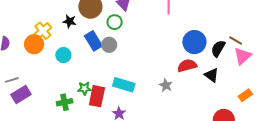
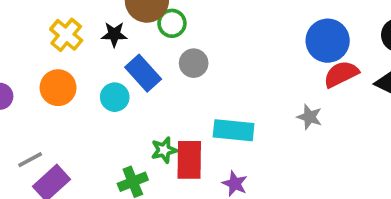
green circle: (115, 22) -> (172, 23), moved
yellow cross: (43, 31) -> (66, 35), moved
blue rectangle: (93, 41) -> (143, 73), moved
blue circle: (194, 42) -> (328, 41), moved

